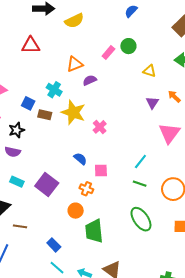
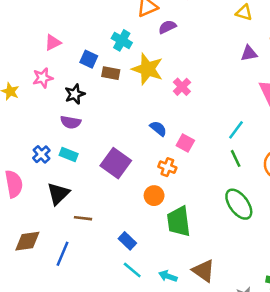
purple triangle: (152, 103) -> (249, 53), turned 48
pink square: (101, 170) -> (185, 143), turned 32
cyan rectangle: (17, 182) -> (69, 154), moved
green line: (140, 184) -> (236, 158), turned 48

